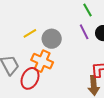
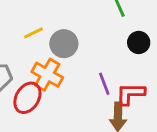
purple line: (84, 32) -> (104, 84), moved

